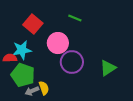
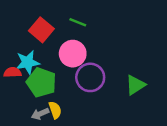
green line: (75, 18) -> (78, 22), moved
green pentagon: (23, 75) -> (41, 82), moved

